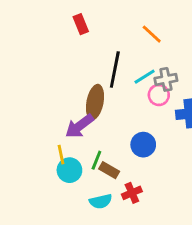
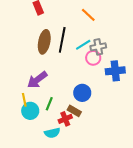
brown ellipse: (95, 102) -> (44, 42), moved
brown rectangle: (109, 170) -> (74, 111), moved
red cross: (132, 193) -> (65, 119), moved

